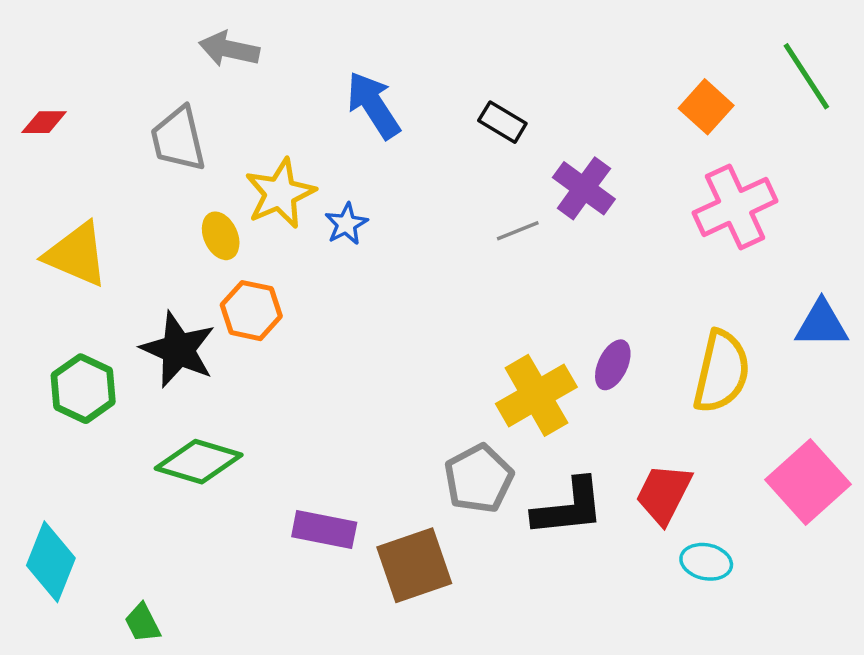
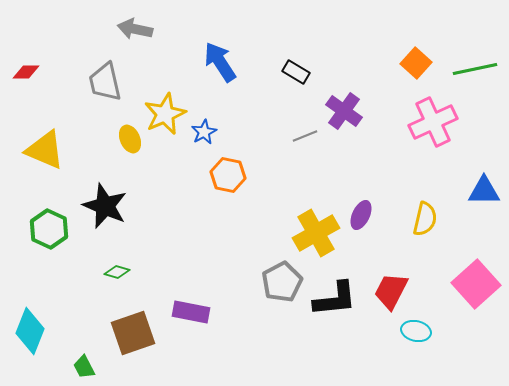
green line: (806, 76) -> (475, 69), moved, turned -69
orange hexagon: (251, 311) -> (228, 175), moved
yellow semicircle: (721, 372) -> (425, 219), size x0.7
green diamond: (199, 462) -> (117, 272), size x0.5
brown square: (414, 565) -> (133, 333), moved

